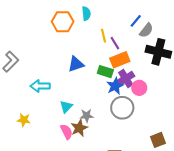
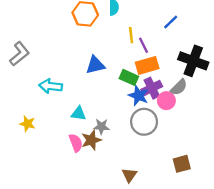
gray semicircle: (146, 30) -> (179, 87), moved
blue star: (115, 86) -> (138, 96), turned -30
cyan triangle: (66, 107) -> (79, 114), turned 48

